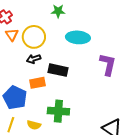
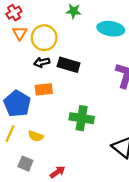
cyan ellipse: (78, 37) -> (111, 29), moved
black rectangle: (58, 70) -> (69, 65), moved
green cross: (58, 111) -> (82, 118), moved

